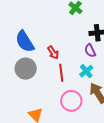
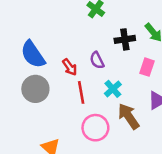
purple semicircle: (90, 51) -> (97, 60), moved

